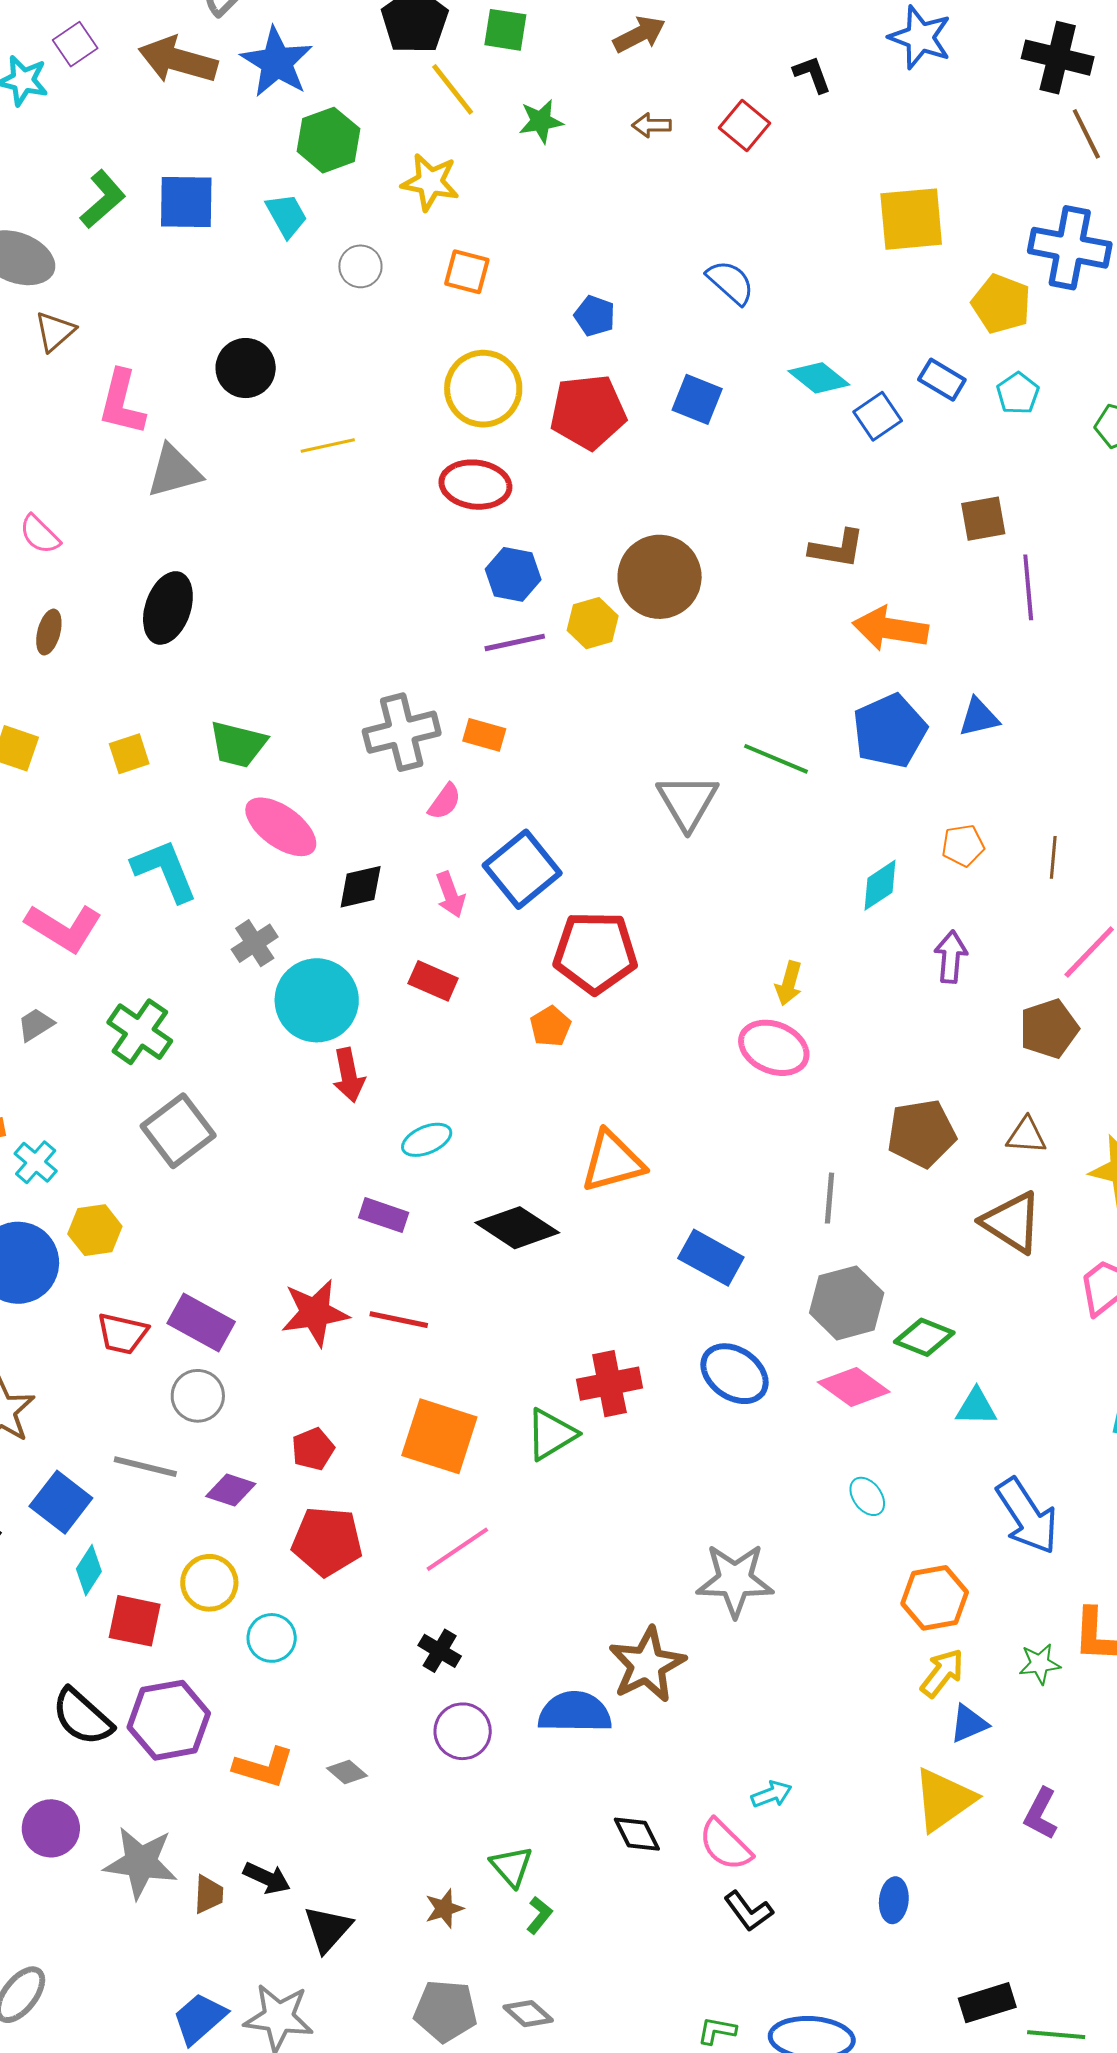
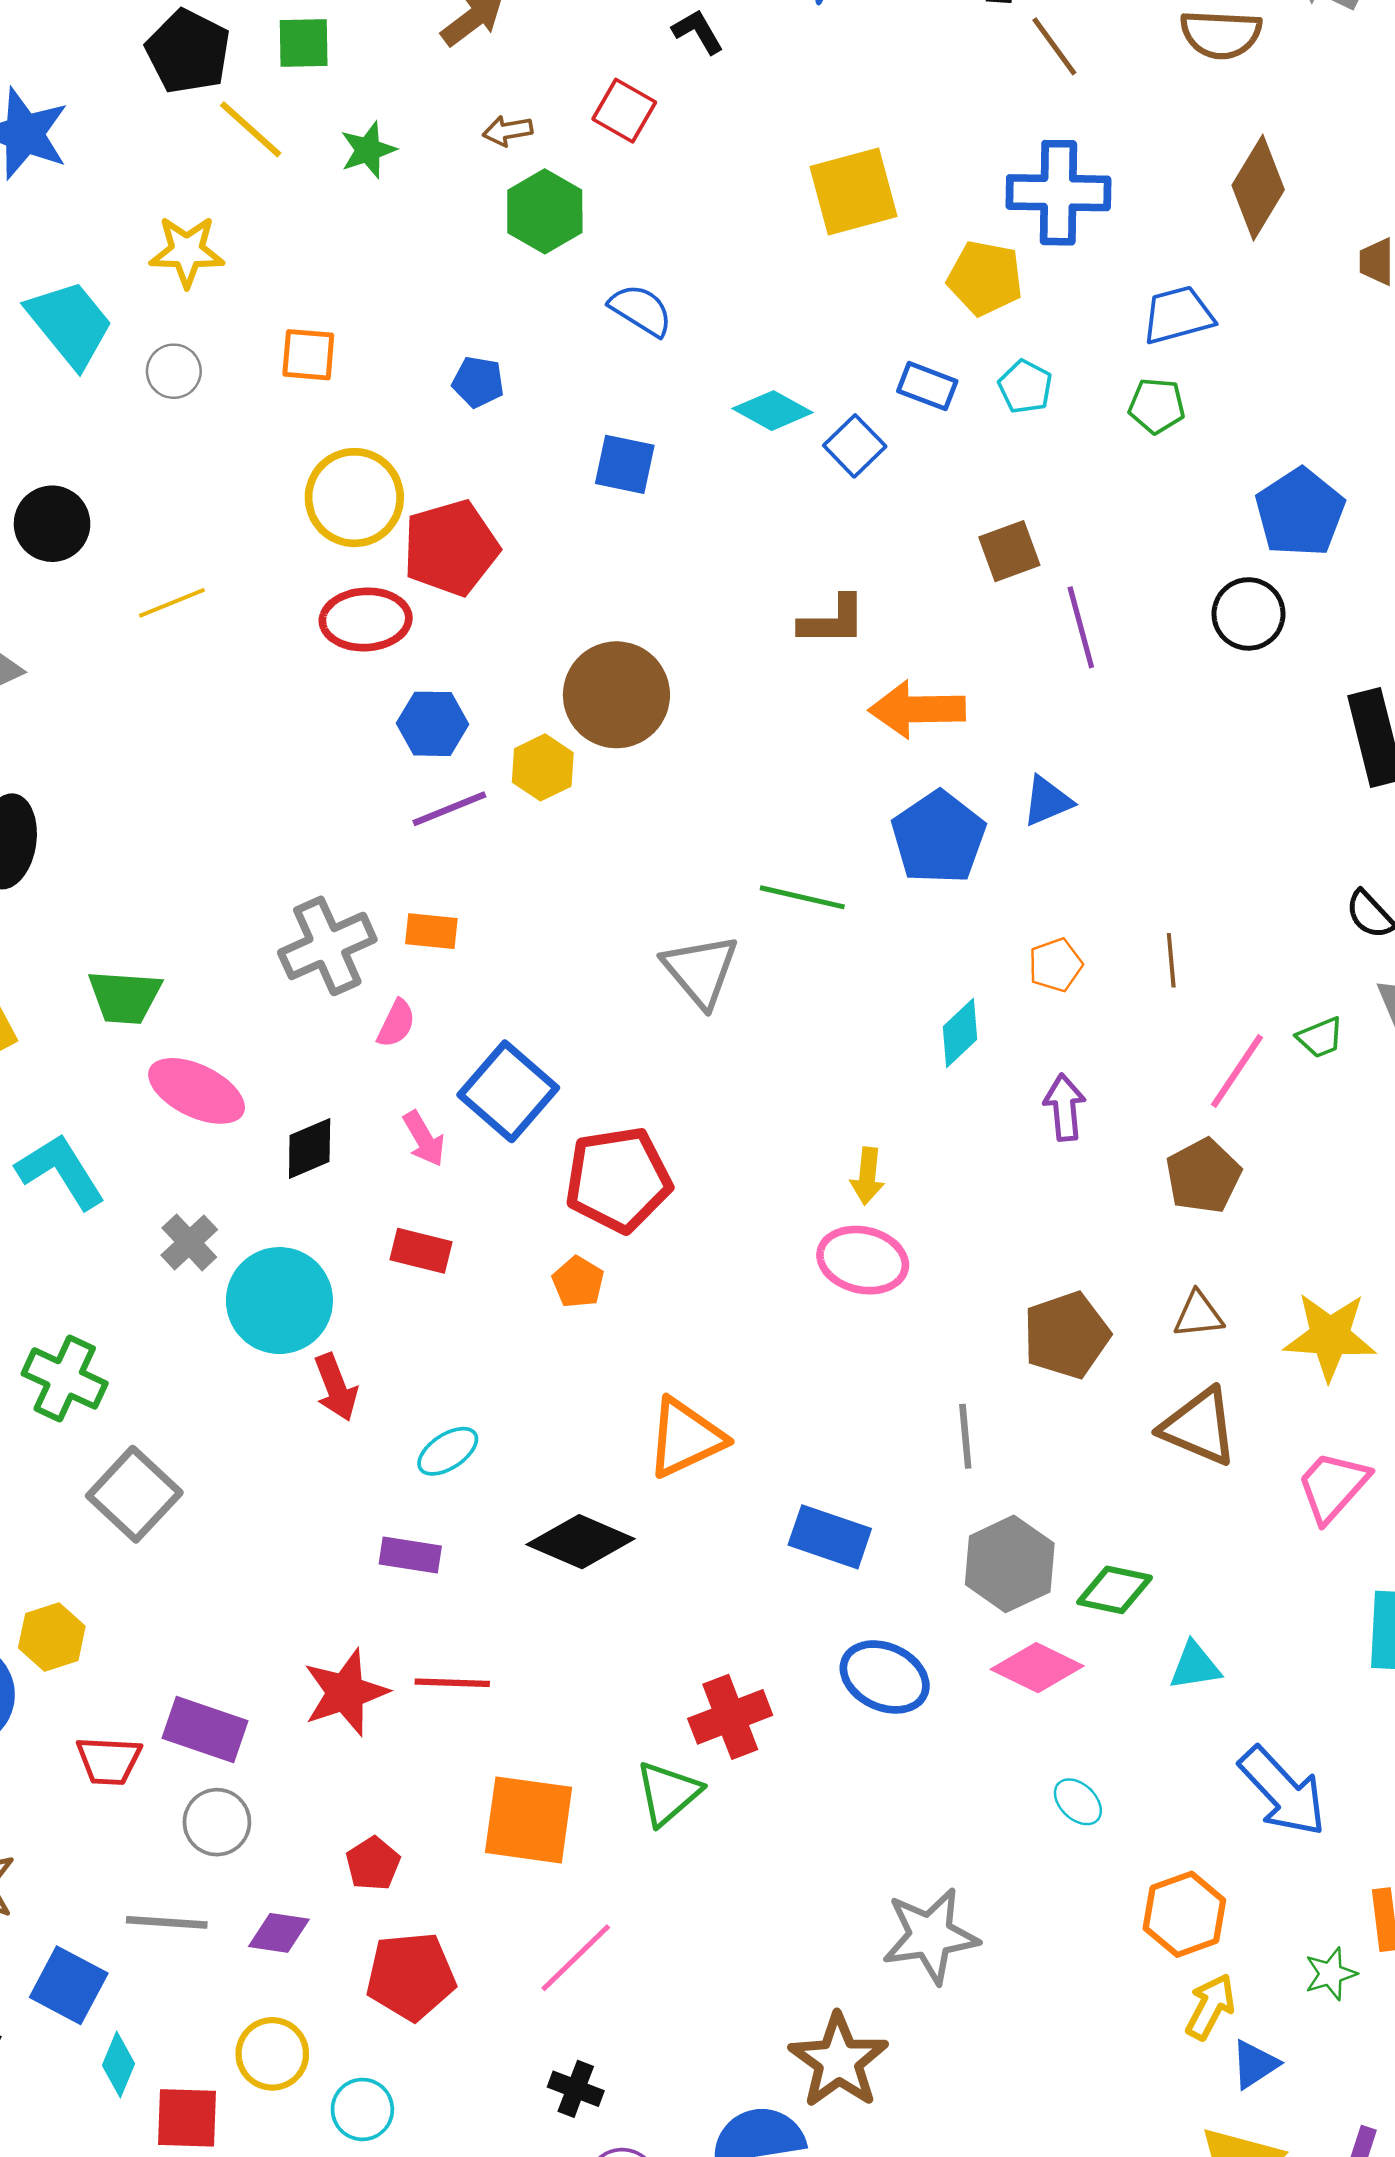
green hexagon: (328, 140) -> (545, 211), moved
yellow star: (430, 182) -> (187, 251), moved
cyan trapezoid: (286, 215) -> (70, 324), size x1.6
red pentagon: (588, 412) -> (451, 548), moved

